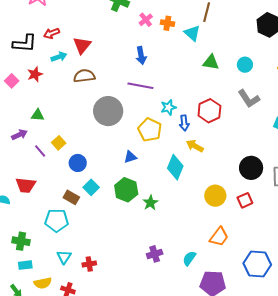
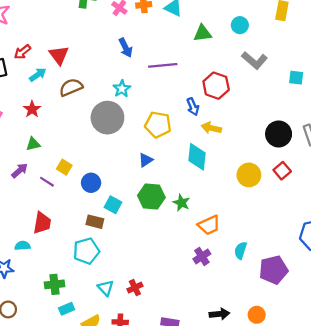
red star: (35, 74) -> (32, 109), moved
purple line: (140, 86) -> (163, 65), moved
cyan star: (168, 107) -> (122, 89), moved
red trapezoid: (26, 185) -> (42, 223), turned -70
orange trapezoid: (219, 237) -> (209, 225), moved, turned 45

